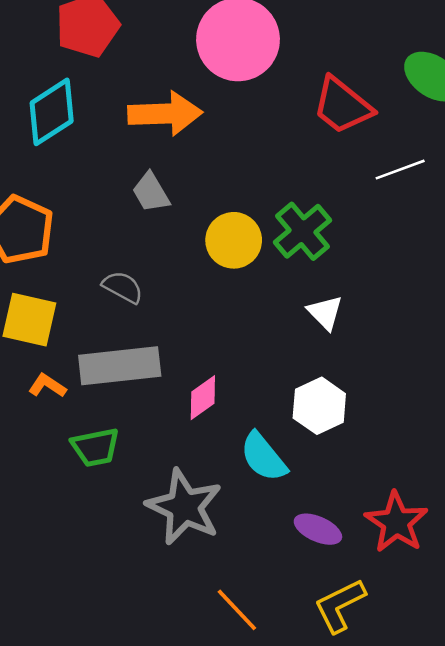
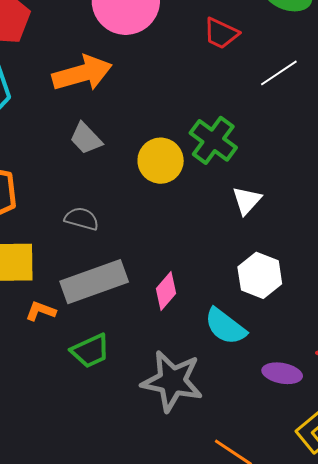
red trapezoid: (342, 106) -> (221, 33), size x0.7
white triangle: (325, 313) -> (247, 200), turned 40

